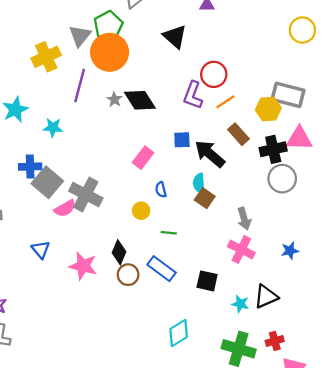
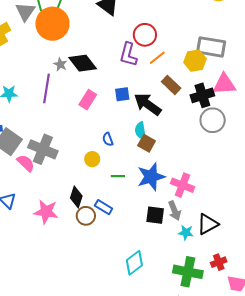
purple line: (80, 86) -> (47, 88), moved
pink rectangle: (143, 158) -> (88, 100), moved
pink semicircle: (65, 208) -> (26, 163), turned -102
gray arrow: (244, 219) -> (175, 211), moved
blue star: (290, 251) -> (151, 177), moved, size x1.8
blue rectangle: (162, 269) -> (104, 207), moved, size x0.7

